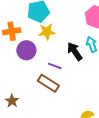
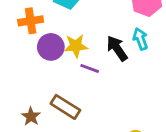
yellow star: (47, 32) -> (76, 46), moved
brown rectangle: (48, 83) -> (65, 107), moved

